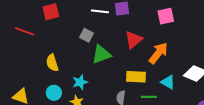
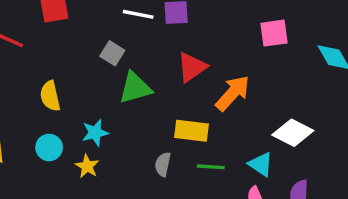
pink square: (166, 16) -> (274, 33), moved
cyan triangle: (168, 82) -> (261, 164), moved

